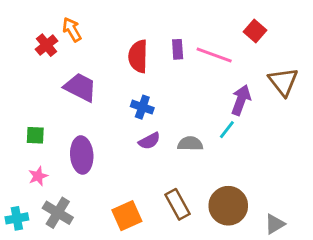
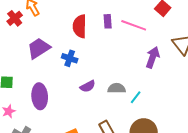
purple trapezoid: (80, 87) -> (39, 48), turned -60
blue cross: (142, 107) -> (70, 58), moved
cyan line: (227, 130) -> (136, 97), moved

